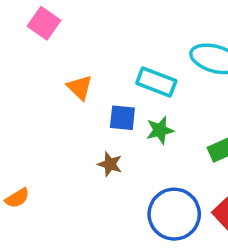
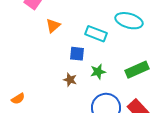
orange triangle: (80, 87) -> (53, 26), moved, turned 35
green star: (160, 130) -> (98, 72), moved

